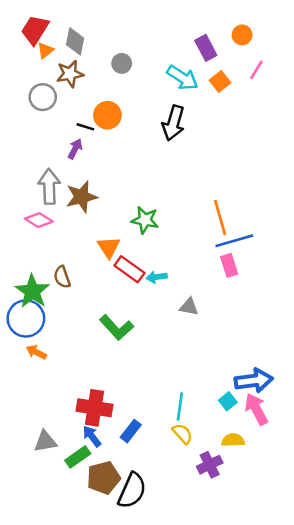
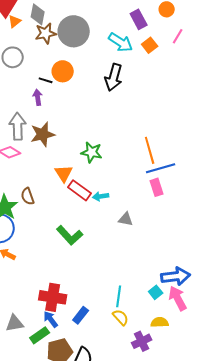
gray circle: (122, 63) -> (74, 31), size x2.0
brown star: (70, 74) -> (46, 33), moved
purple arrow: (75, 149) -> (38, 97), turned -35

